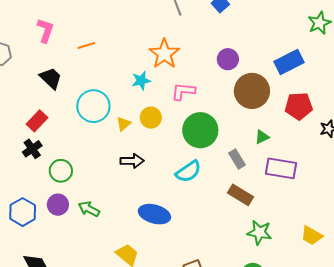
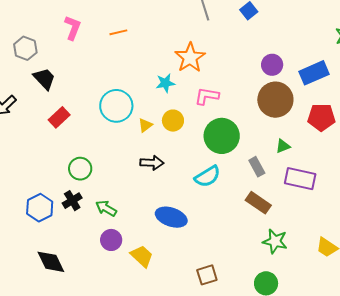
orange line: (86, 45) -> (118, 32), moved
purple circle: (228, 59) -> (272, 65), moved
black trapezoid: (51, 78) -> (44, 79), moved
black cross: (32, 149) -> (72, 201), moved
purple circle: (58, 205) -> (111, 240), moved

